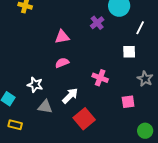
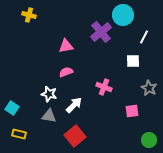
purple cross: (97, 23) -> (101, 32), size x1.5
white star: (35, 85) -> (49, 94), moved
red square: (84, 119) -> (75, 136), moved

